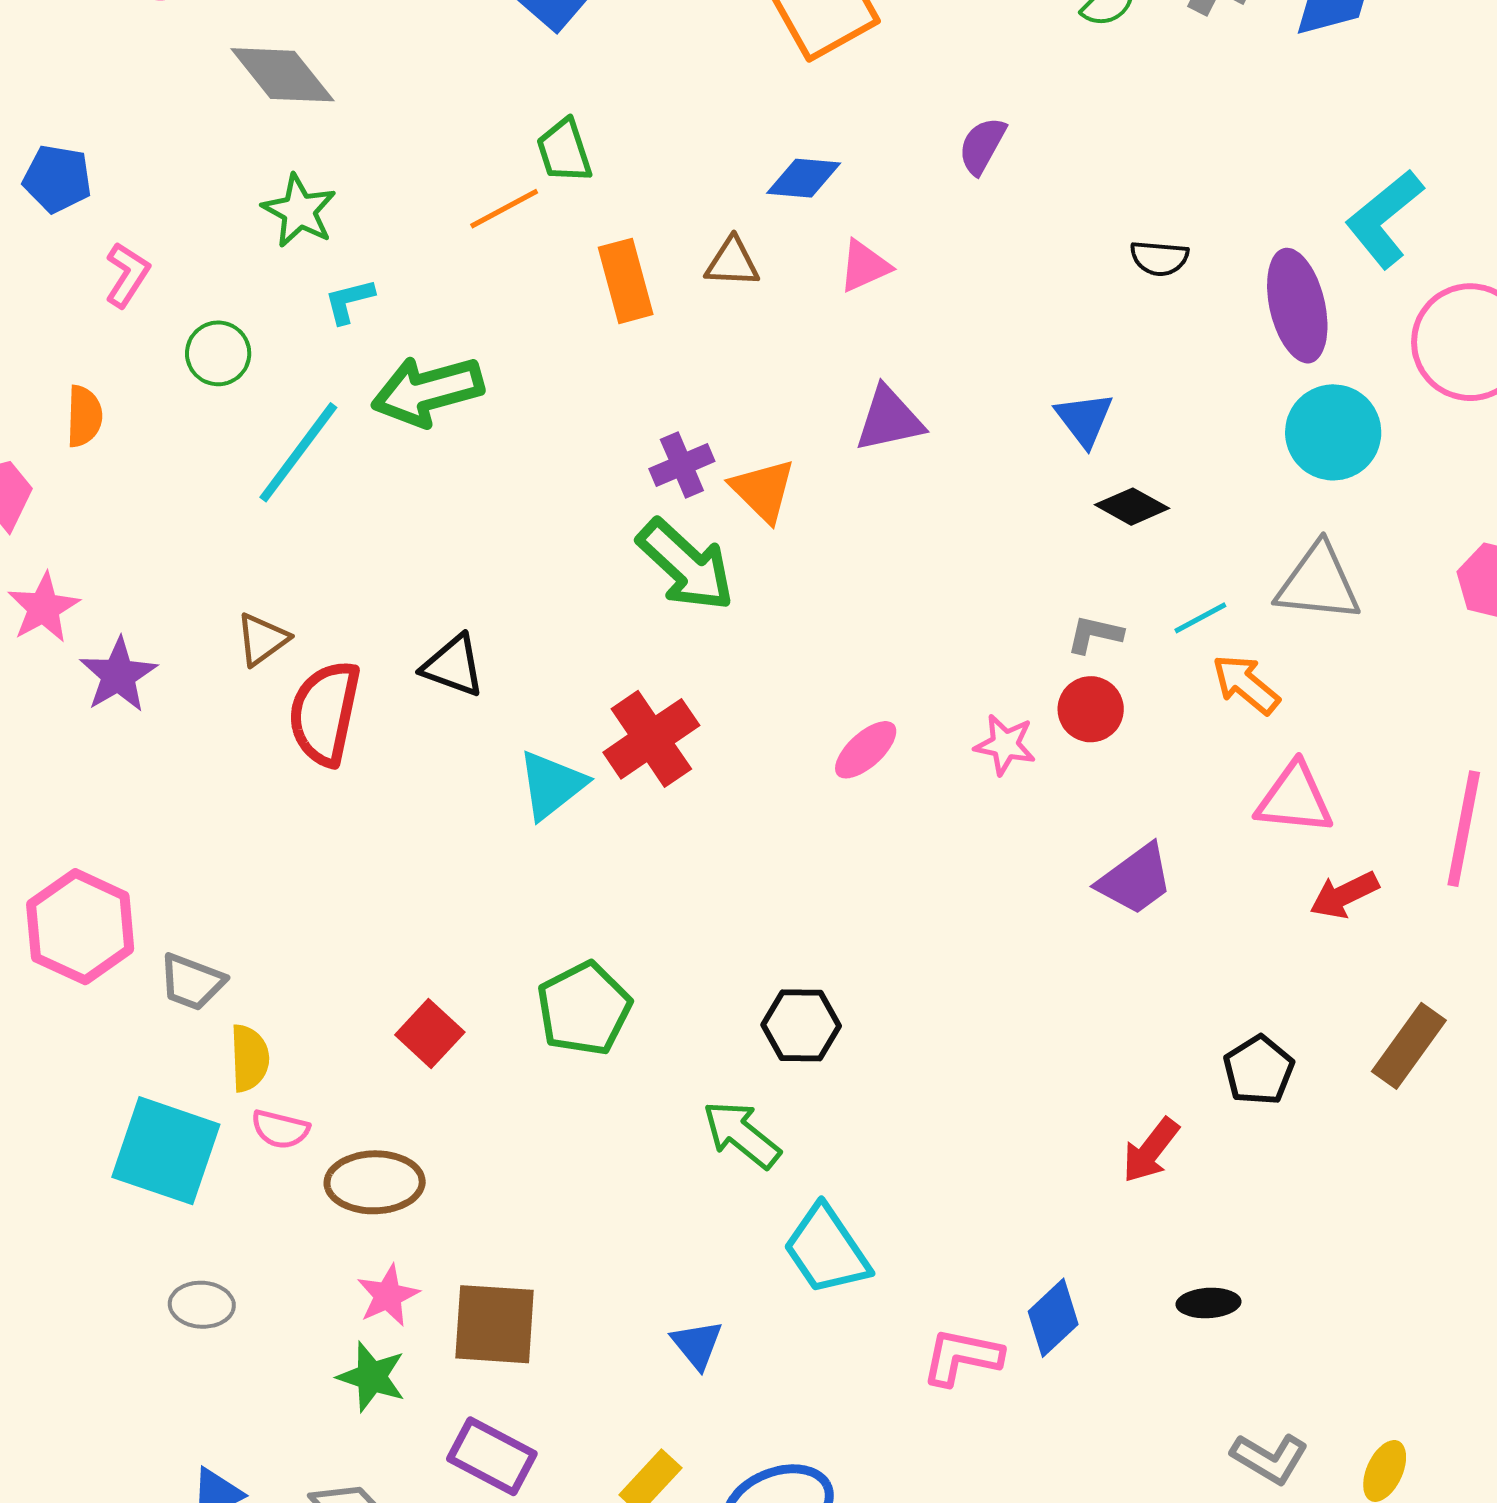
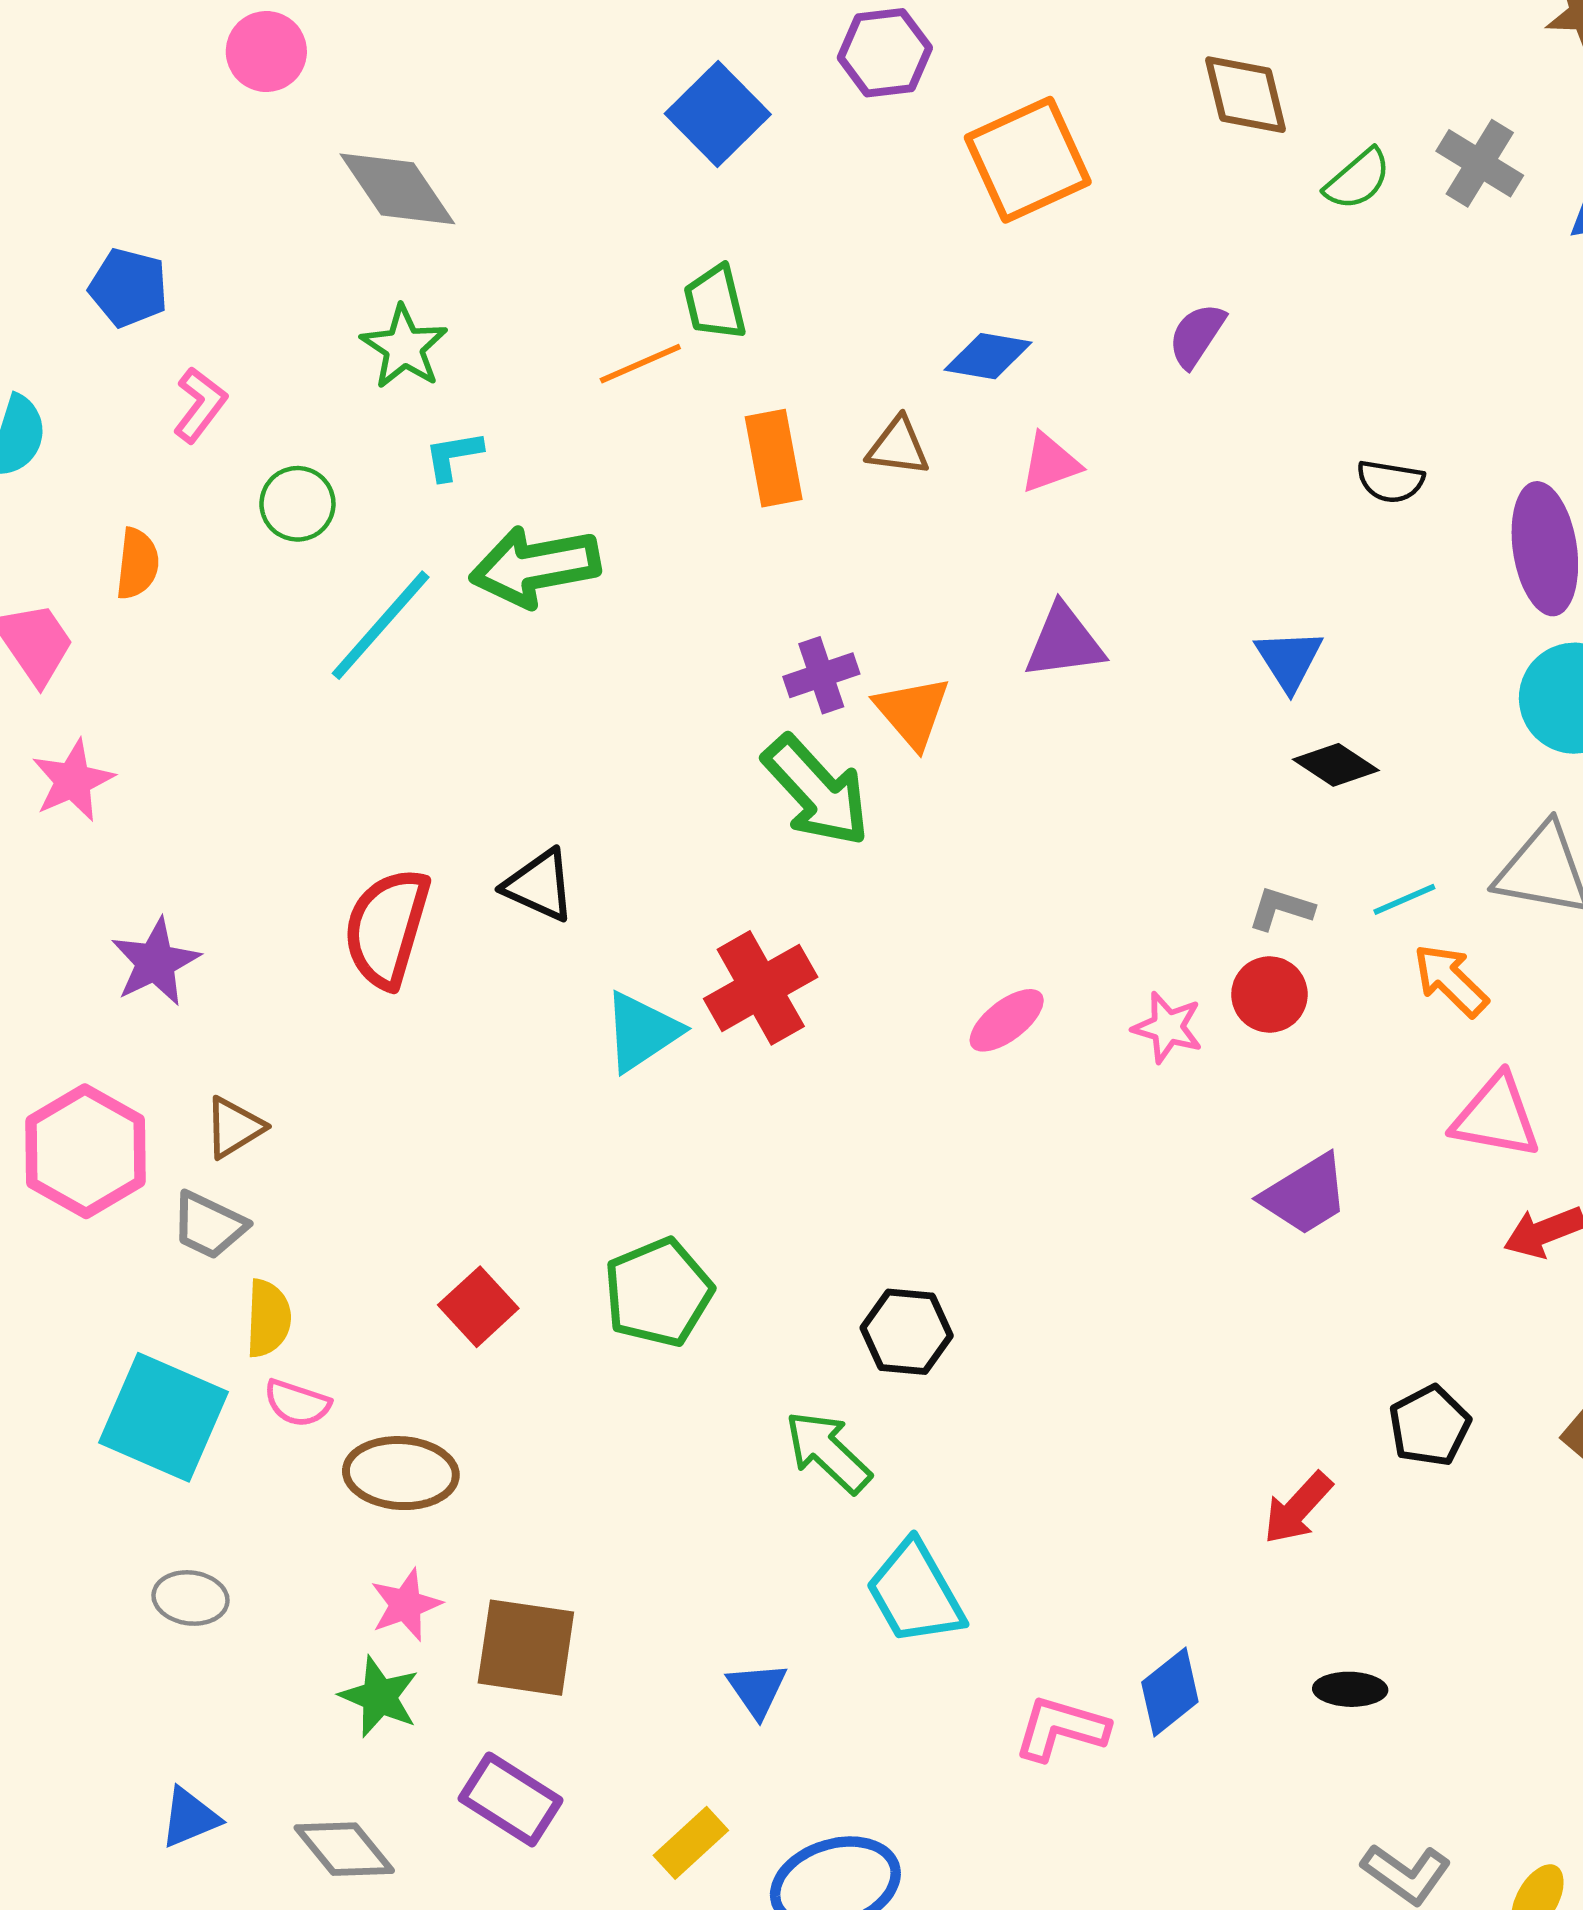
brown triangle: (262, 639) -> (234, 1127), moved
purple star: (118, 675) -> (155, 962), moved

